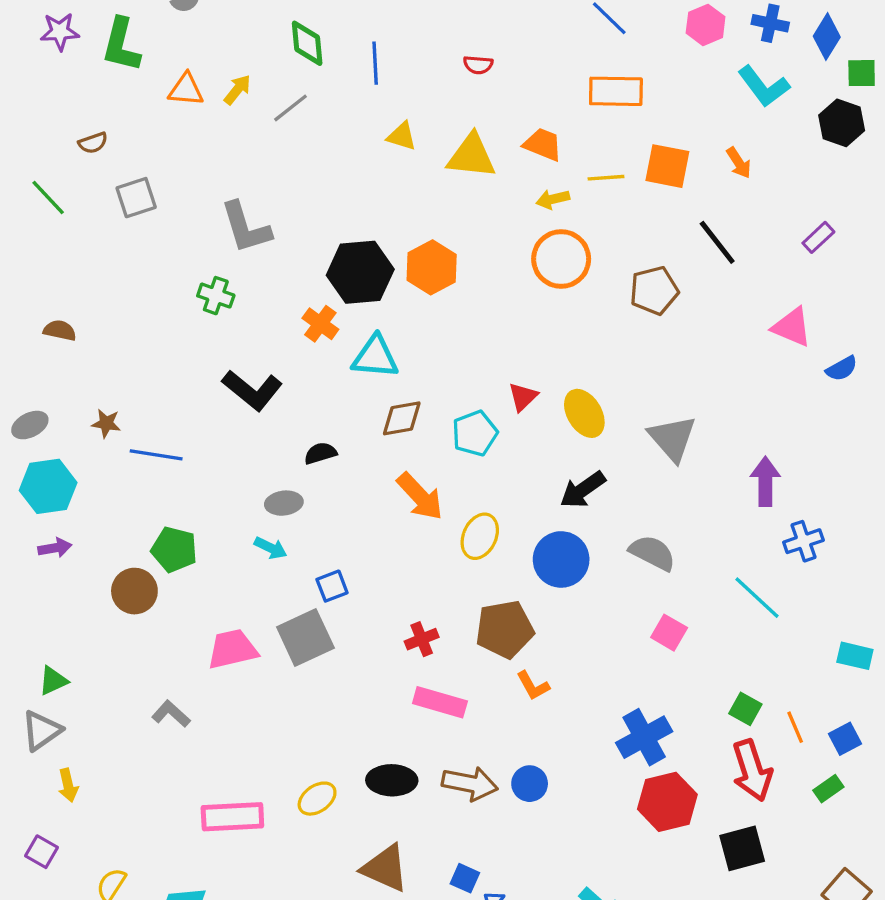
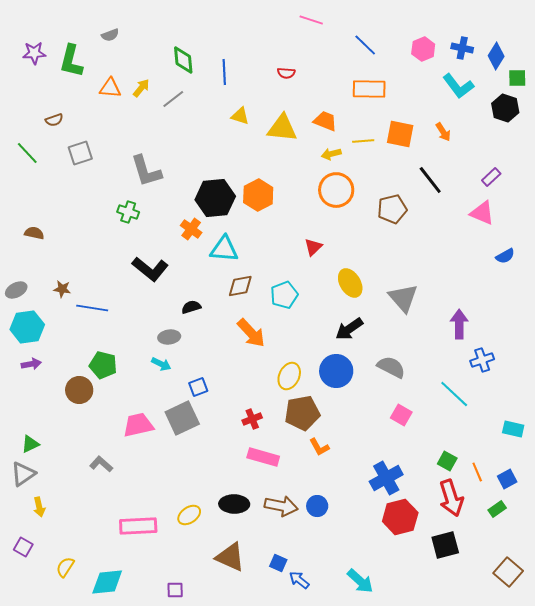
pink triangle: (792, 327) -> (482, 213), moved
red triangle: (523, 397) -> (313, 247), moved
yellow ellipse: (480, 536) -> (289, 376), moved

